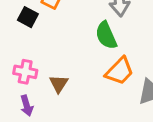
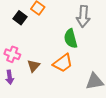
orange trapezoid: (120, 71) -> (63, 63), moved

